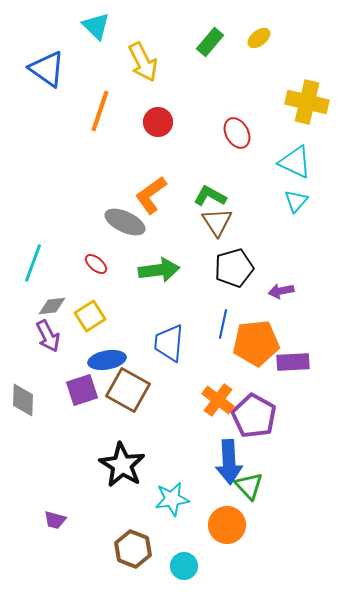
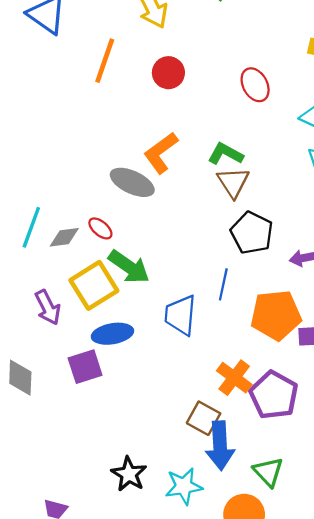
black pentagon: (234, 268) -> (252, 233), turned -30
green arrow: (159, 270) -> (129, 267), moved, turned 42
gray diamond: (52, 306) -> (64, 237), moved
yellow square: (90, 316) -> (94, 285), size x1.4
blue line: (223, 324) -> (223, 284), moved
brown square: (128, 390) -> (204, 418), moved, size x0.7
blue arrow: (229, 462) -> (220, 446), moved
black star: (122, 465) -> (129, 474), moved, size x0.7

